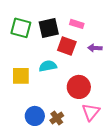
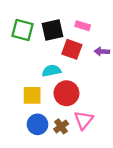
yellow square: (21, 76) -> (32, 95), moved
red circle: (79, 87) -> (66, 93), moved
pink triangle: (91, 112) -> (84, 120), moved

